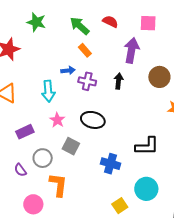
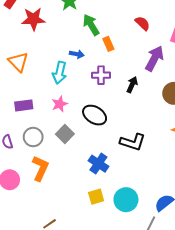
green arrow: (80, 26) -> (91, 25), moved
blue arrow: (68, 70) -> (77, 54), moved
purple cross: (87, 81) -> (101, 75), turned -30
black L-shape: (147, 146) -> (133, 142), moved
yellow square: (120, 206) -> (96, 197), moved

